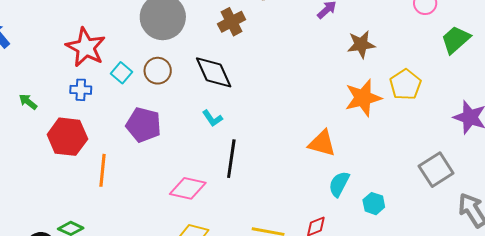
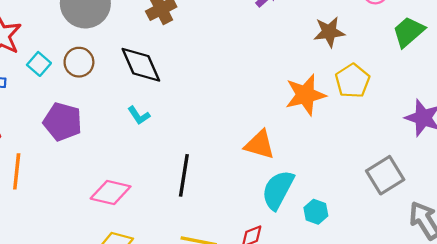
brown star: (361, 44) -> (329, 32), moved
black line: (231, 159) -> (184, 175), moved
cyan semicircle: (339, 184) -> (278, 190), size x1.4

